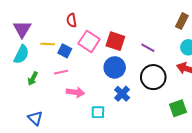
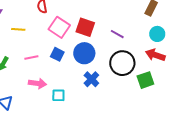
blue square: (65, 51) -> (57, 54), moved
pink arrow: (75, 92) -> (37, 83), moved
green square: (178, 108) -> (145, 80), moved
cyan square: (98, 112) -> (58, 95), moved

